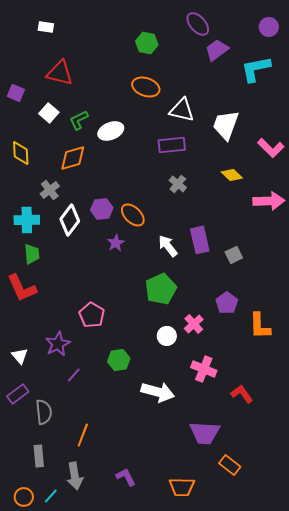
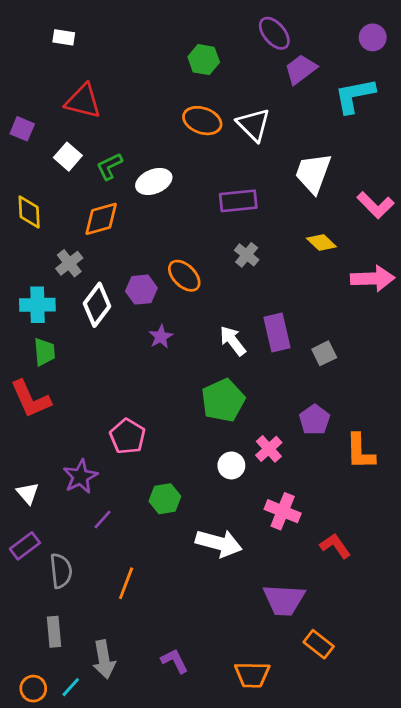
white triangle: (182, 110) -> (254, 125), moved, turned 32
orange ellipse: (133, 215) -> (184, 276), moved
orange line: (83, 435) -> (126, 583), moved

